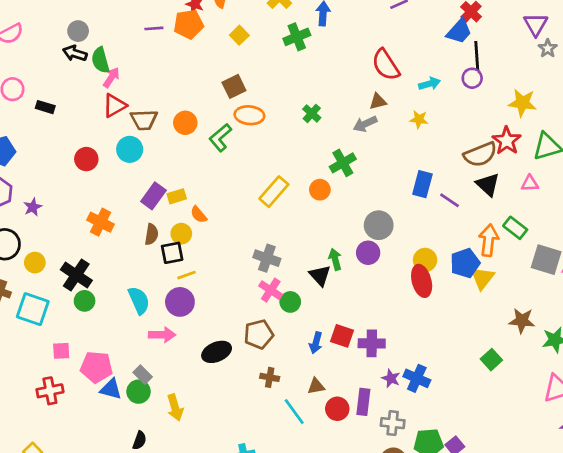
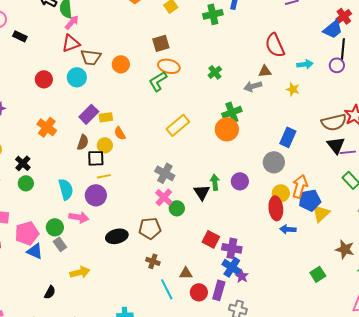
green L-shape: (220, 138) -> (158, 81), moved
orange circle: (320, 190) -> (227, 129), moved, size x1.5
purple line: (450, 200) -> (348, 152), moved, turned -49
gray circle: (379, 225) -> (274, 162), moved
orange arrow: (489, 240) -> (300, 186), moved
black cross: (76, 275) -> (23, 163), size x0.7
blue arrow: (316, 343) -> (288, 229), moved, turned 70
pink pentagon: (96, 367) -> (27, 233), turned -30
blue cross: (417, 378) -> (232, 267), moved
green circle: (139, 392) -> (55, 227), moved
yellow arrow: (175, 408) -> (80, 272), turned -96

